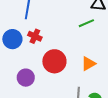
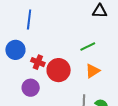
green line: (86, 23) -> (88, 47), moved
red cross: (35, 36) -> (38, 62), moved

